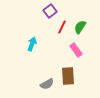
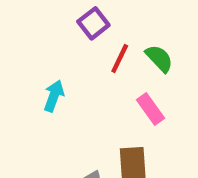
green semicircle: (80, 27) -> (159, 58), turned 104

